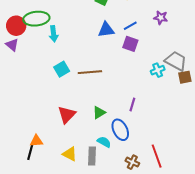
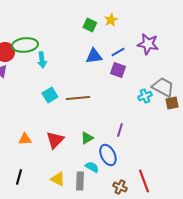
purple star: (161, 18) -> (148, 44), size x1.5
orange triangle: (36, 141) -> (25, 139), moved

